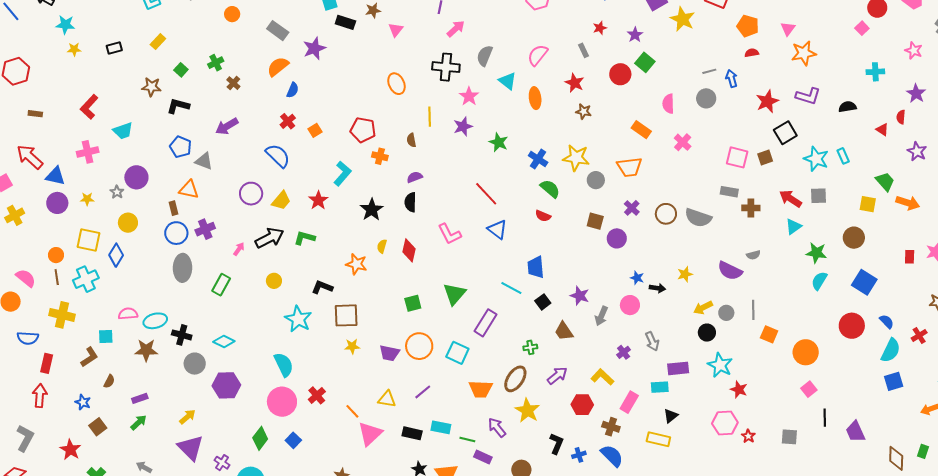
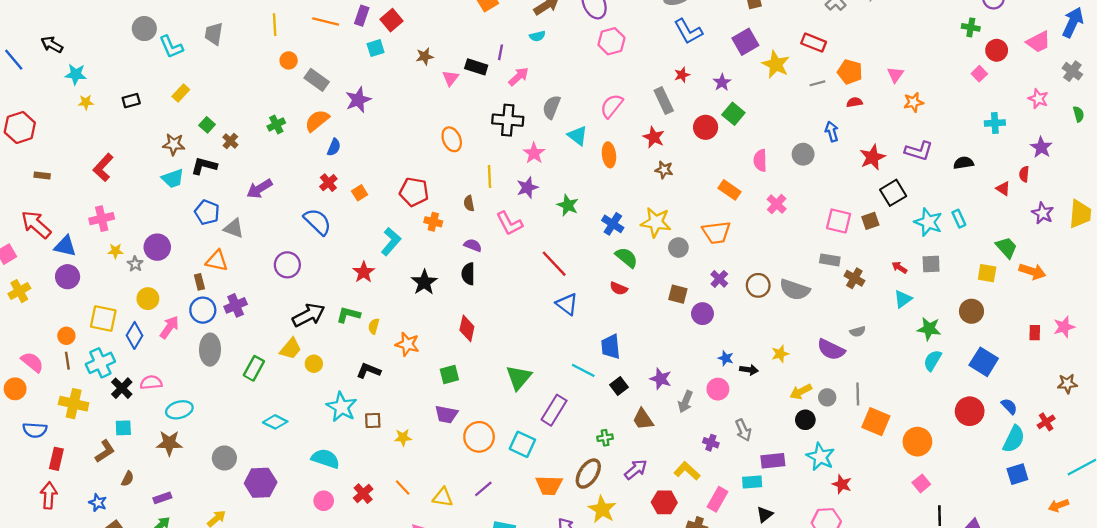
orange circle: (232, 14) -> (289, 60), moved
black rectangle: (345, 22) -> (476, 67), moved
gray rectangle: (584, 50) -> (664, 101), size x1.6
orange star: (804, 53) -> (913, 102), size x0.7
green cross: (216, 63) -> (276, 124), moved
gray line: (709, 71) -> (817, 83), moved
brown cross: (233, 83) -> (230, 141), moved
cyan trapezoid: (123, 131) -> (173, 178), moved
purple semicircle: (415, 177) -> (473, 245), turned 42
yellow star: (87, 199) -> (115, 251), moved
red arrow: (791, 199) -> (899, 267), size x0.6
yellow trapezoid: (281, 201) -> (291, 349), moved
brown cross: (751, 208) -> (854, 278), turned 30
pink L-shape: (450, 234) -> (509, 223), moved
yellow semicircle: (382, 246) -> (374, 326), moved
pink arrow: (239, 249) -> (169, 327), moved, size x1.5
green square: (413, 303) -> (449, 374), moved
pink semicircle: (128, 314) -> (151, 382), moved
brown square: (346, 315) -> (373, 421), moved, size x0.6
orange square: (769, 334) -> (876, 422), size x1.4
black cross: (182, 335) -> (122, 388), moved, turned 30
cyan diamond: (224, 342) -> (275, 422), moved
purple cross: (624, 352) -> (711, 443), turned -32
purple trapezoid: (389, 353) -> (446, 414), moved
cyan semicircle: (284, 365) -> (325, 459), turned -45
pink circle: (282, 402) -> (324, 501), size x0.6
orange line: (352, 411) -> (403, 487), moved

